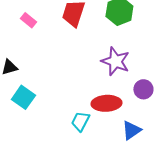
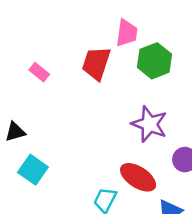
red ellipse: (106, 103) -> (138, 177), turned 36

